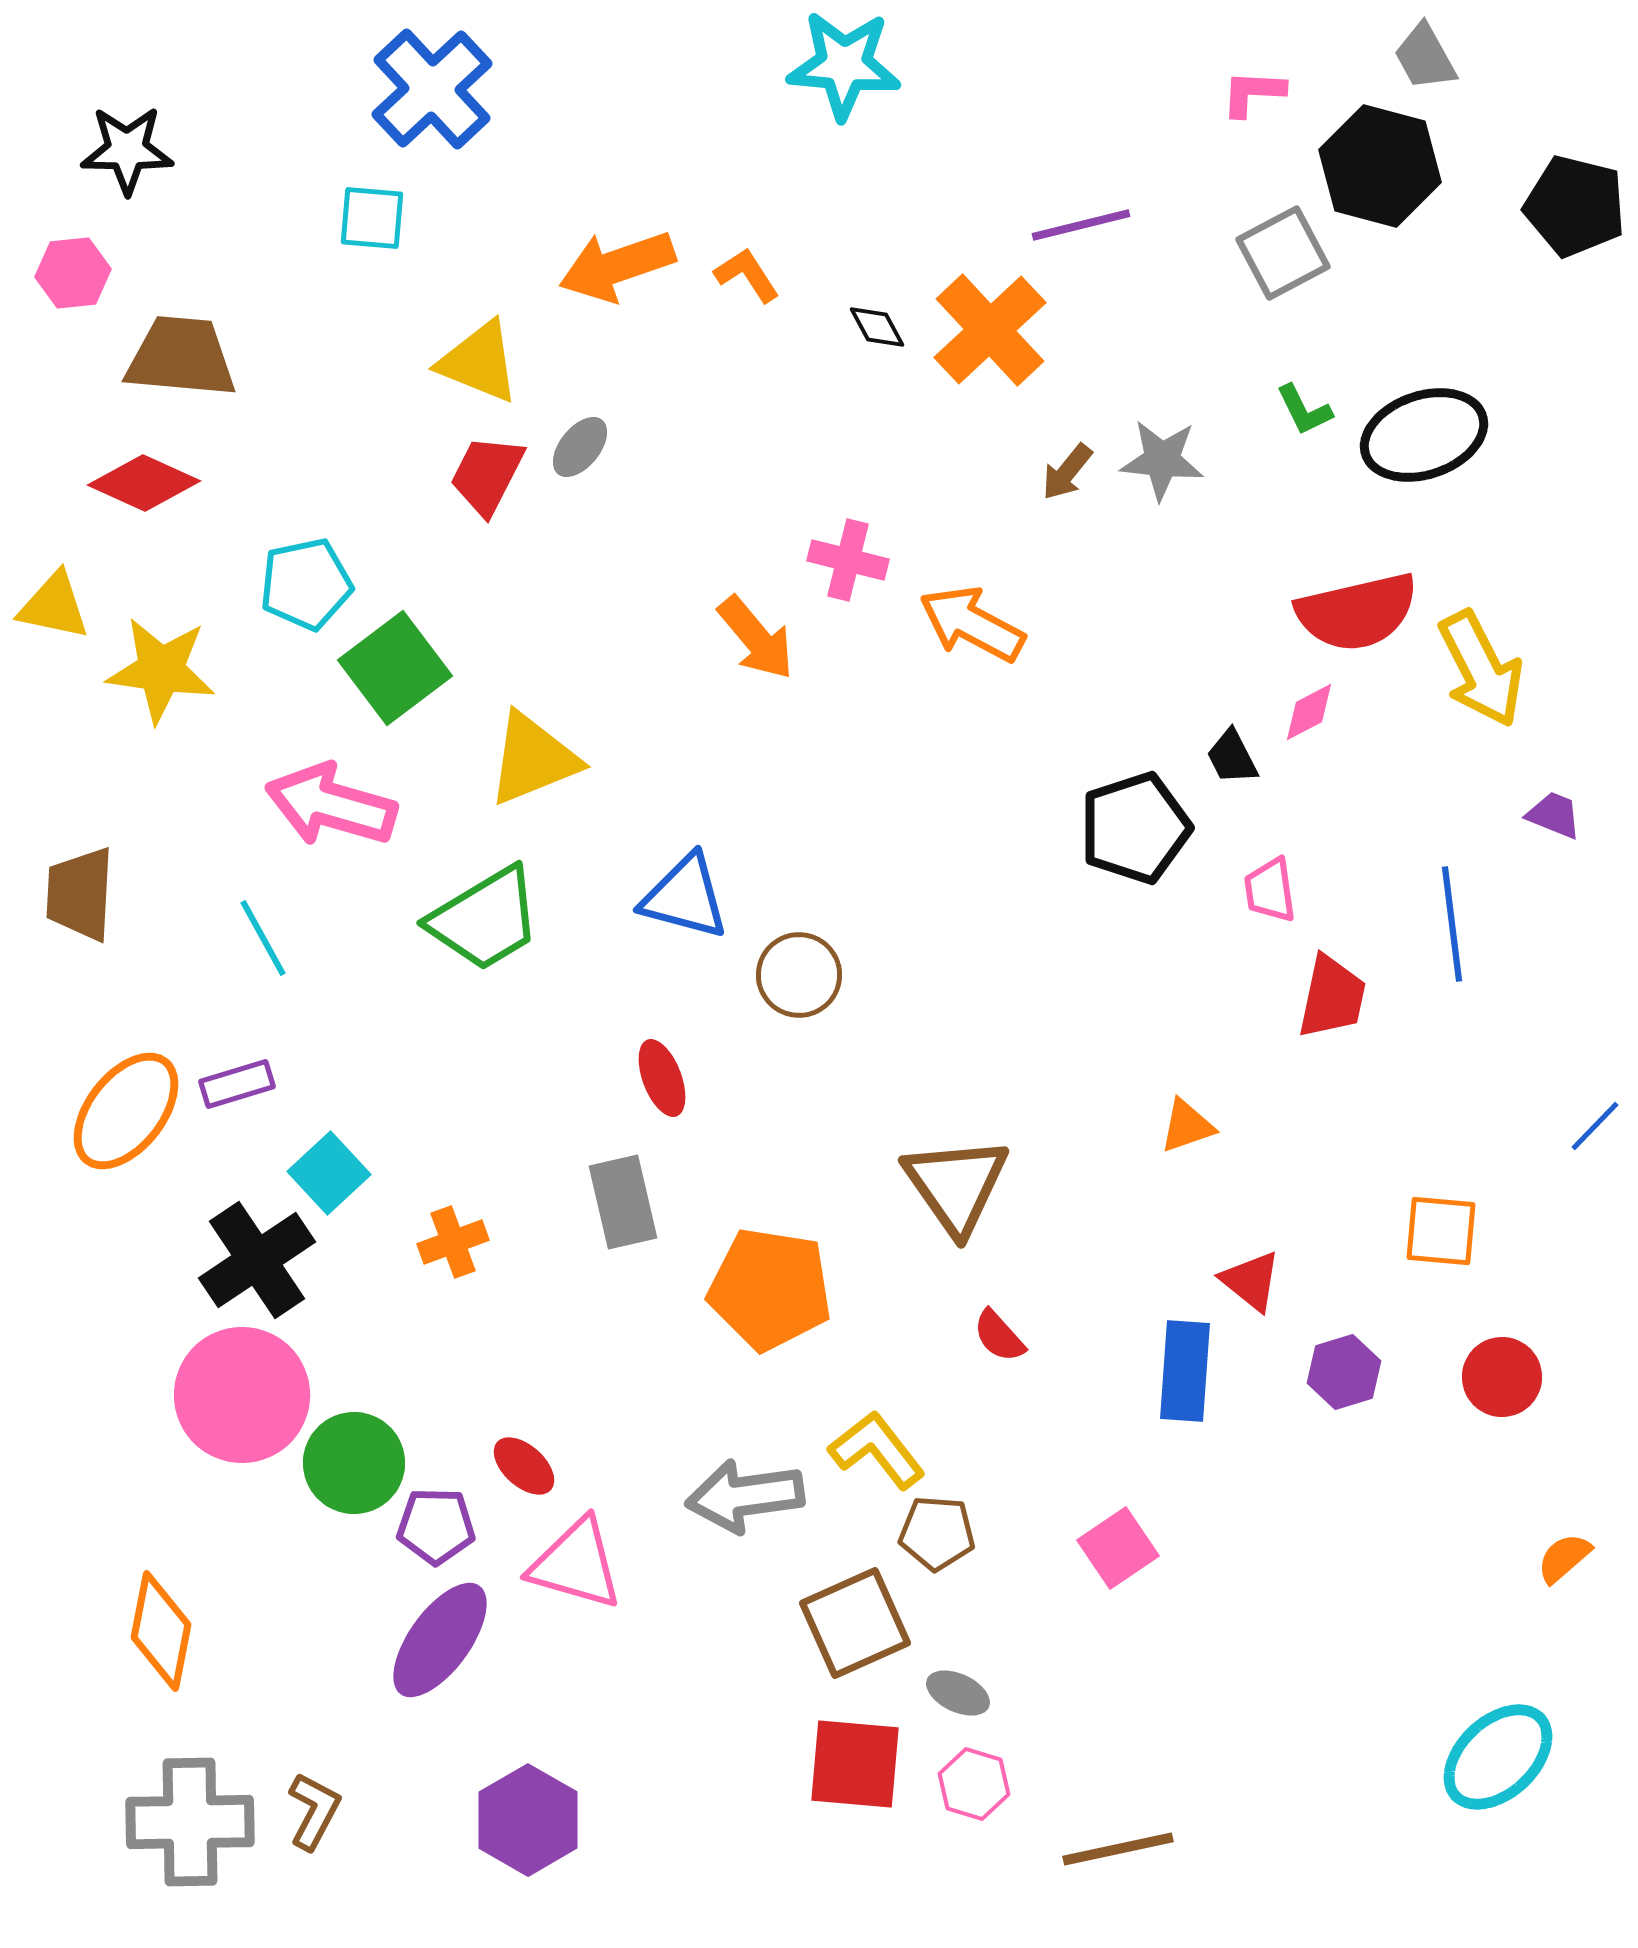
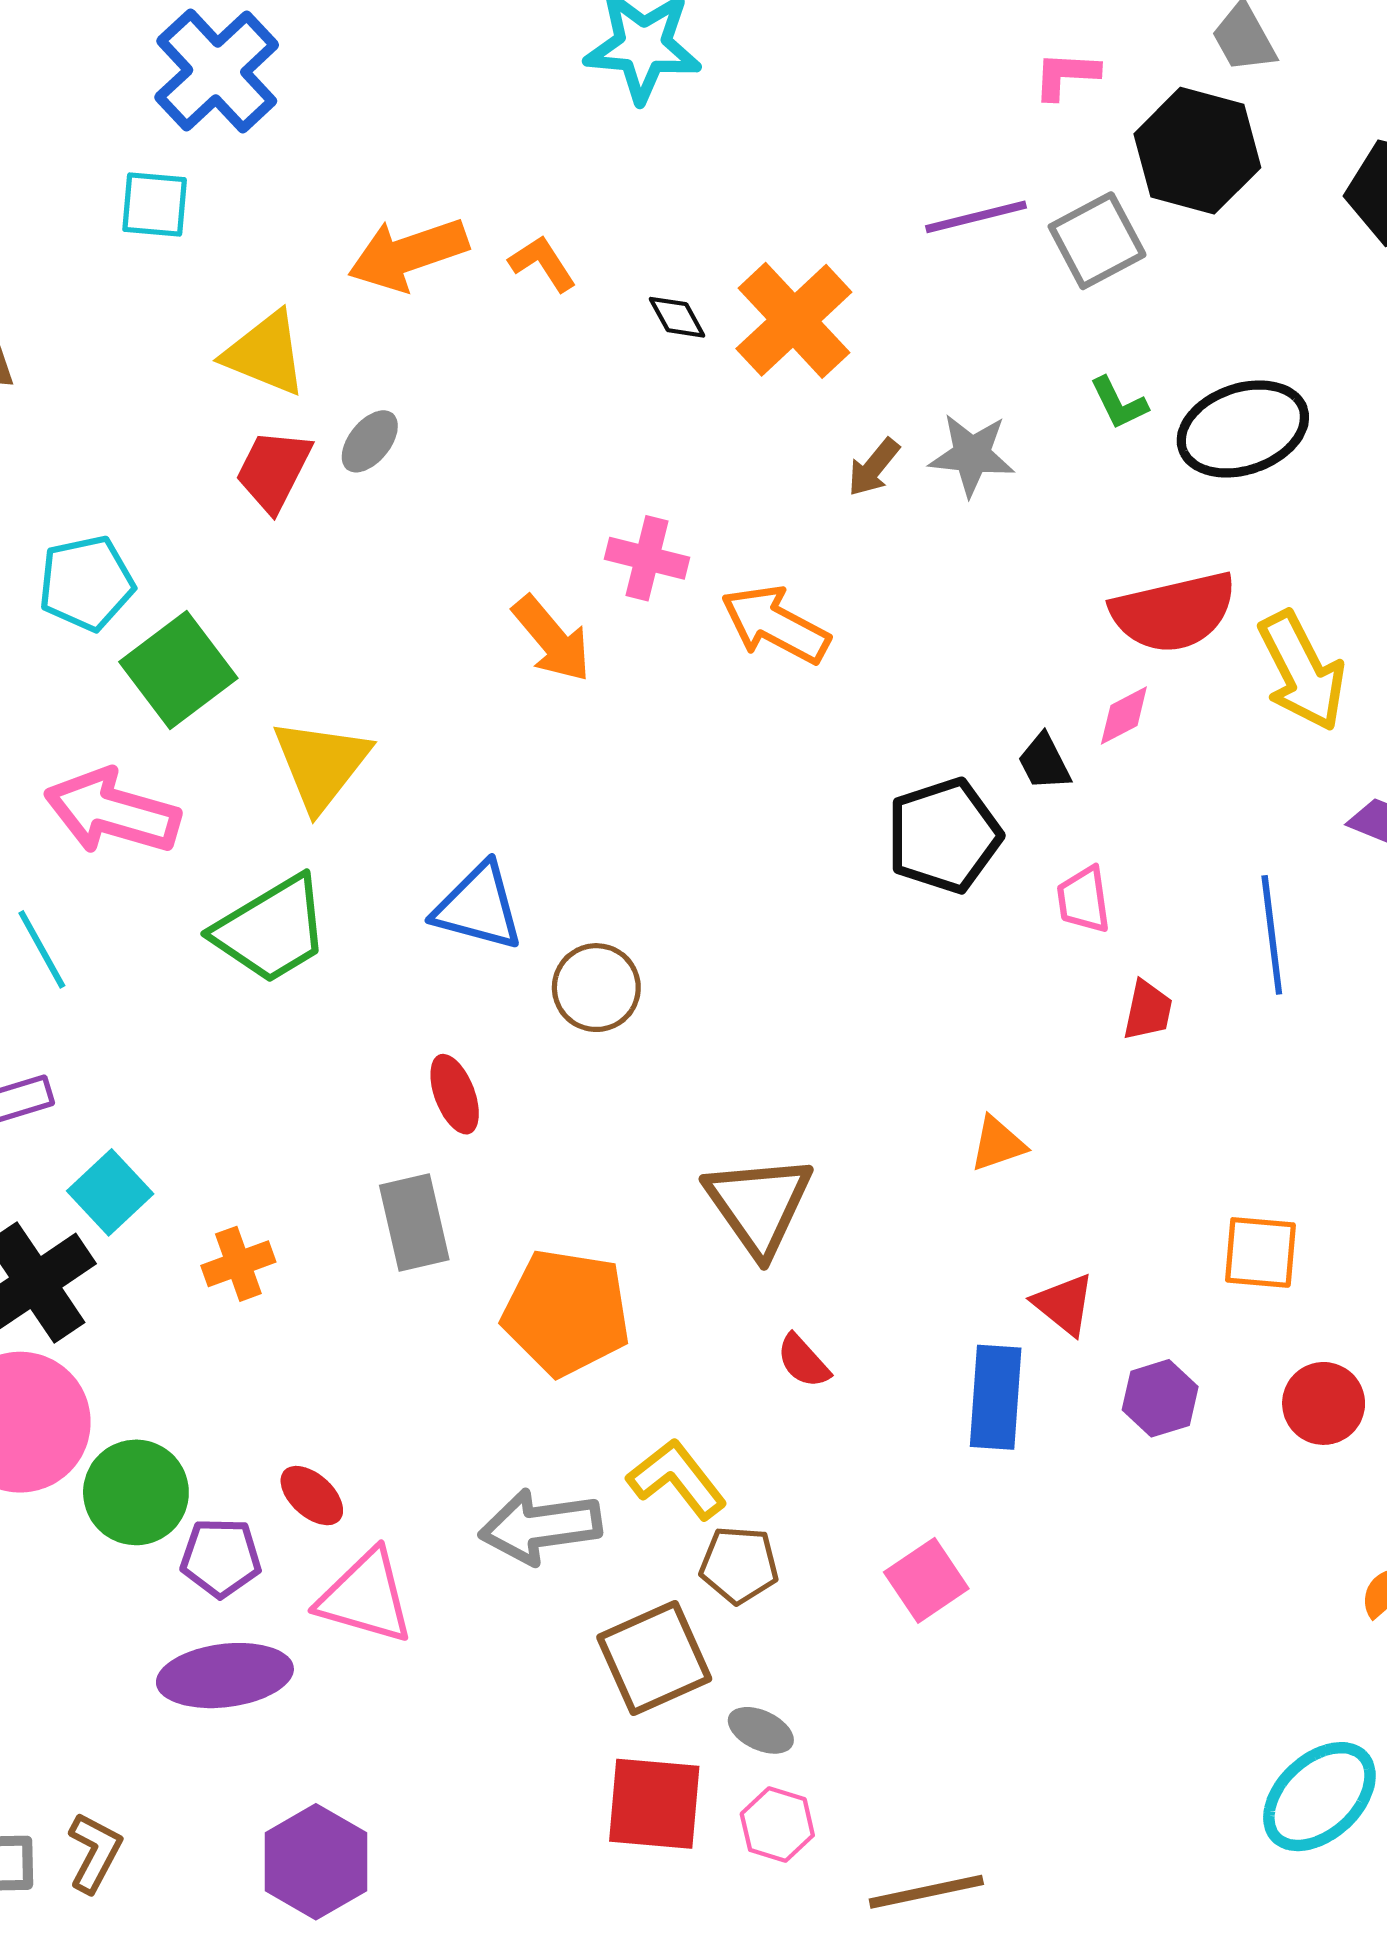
purple line: (1081, 225) -> (976, 217), moved
yellow triangle: (533, 759) -> (321, 764), turned -30
red trapezoid: (1332, 997) -> (1148, 1010), size x0.7
purple ellipse: (440, 1640) -> (225, 1676), turned 47

